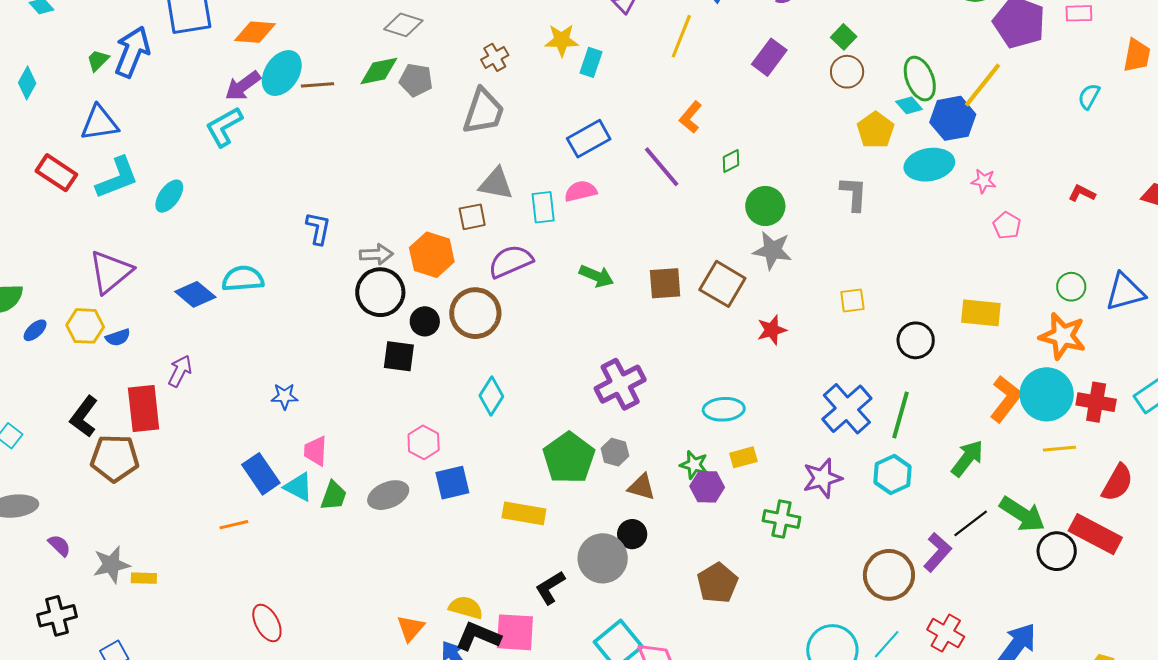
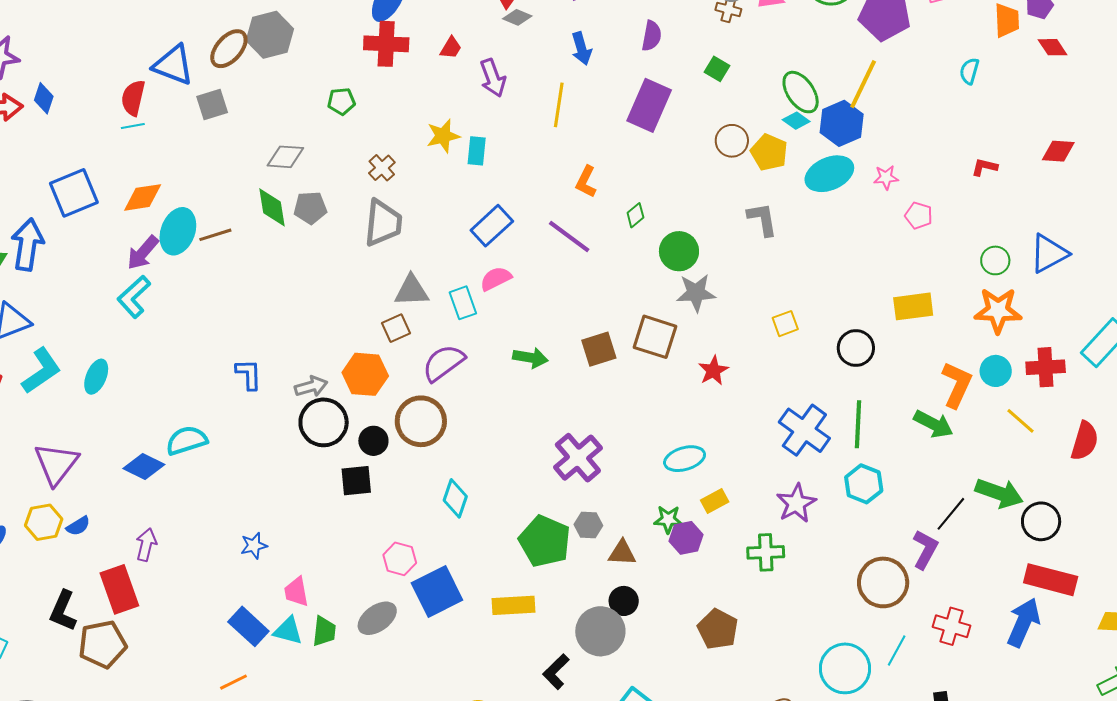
purple rectangle: (769, 57) -> (649, 105), size x1.4
green diamond: (379, 71) -> (272, 207), turned -75
brown circle: (847, 72) -> (732, 141), moved
cyan circle: (1047, 394) -> (996, 371), size x0.6
yellow line: (1059, 449) -> (1020, 421), turned 60
green arrow: (967, 458) -> (933, 424), moved, turned 93
blue square: (452, 483) -> (437, 592), size x1.4
red rectangle: (1095, 534) -> (1051, 580), moved

